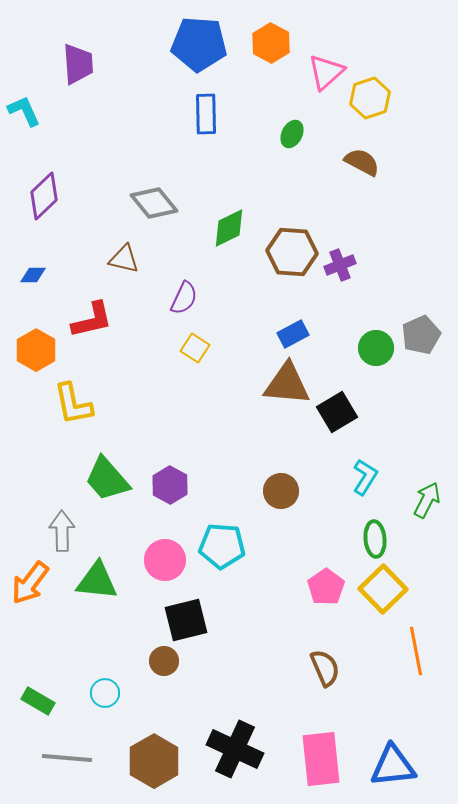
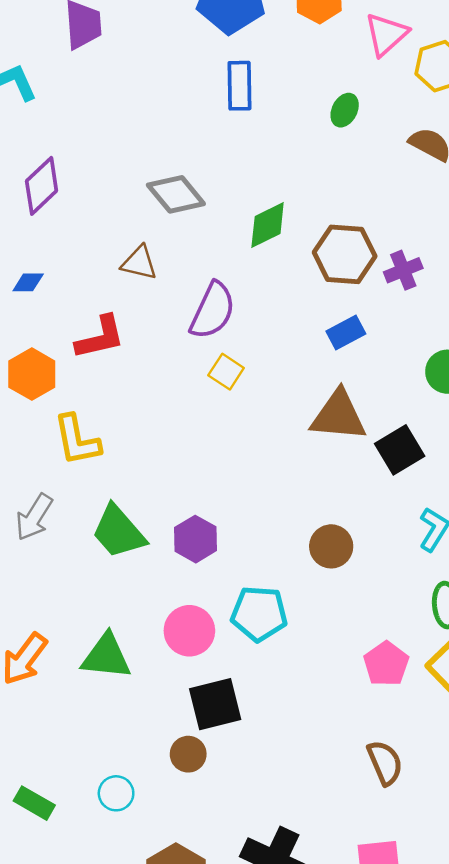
purple semicircle: (184, 298) -> (213, 311), size x1.4
blue rectangle: (293, 334) -> (346, 333), moved
gray arrow: (62, 531) -> (34, 517), moved, turned -147

